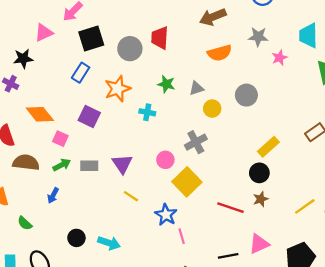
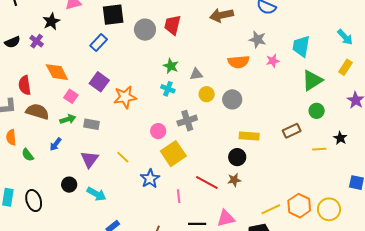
orange semicircle: (220, 53) -> (239, 62), moved
black star: (23, 59) -> (51, 21), turned -30
orange star: (118, 89) -> (125, 97), moved
gray circle: (246, 95) -> (232, 99), moved
cyan cross: (147, 112) -> (168, 89), moved
yellow rectangle: (268, 147) -> (249, 136), turned 36
purple triangle: (122, 164) -> (89, 159), moved
yellow line: (305, 206) -> (271, 209), moved
green semicircle: (25, 223) -> (28, 155), moved
pink line: (182, 236) -> (179, 196), moved

